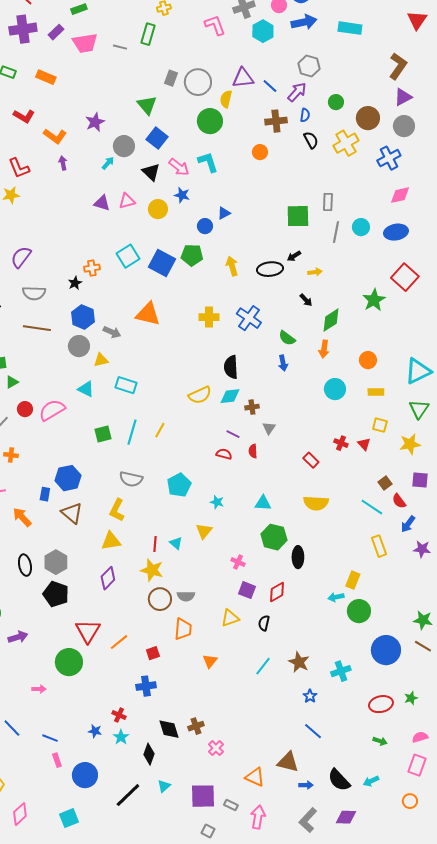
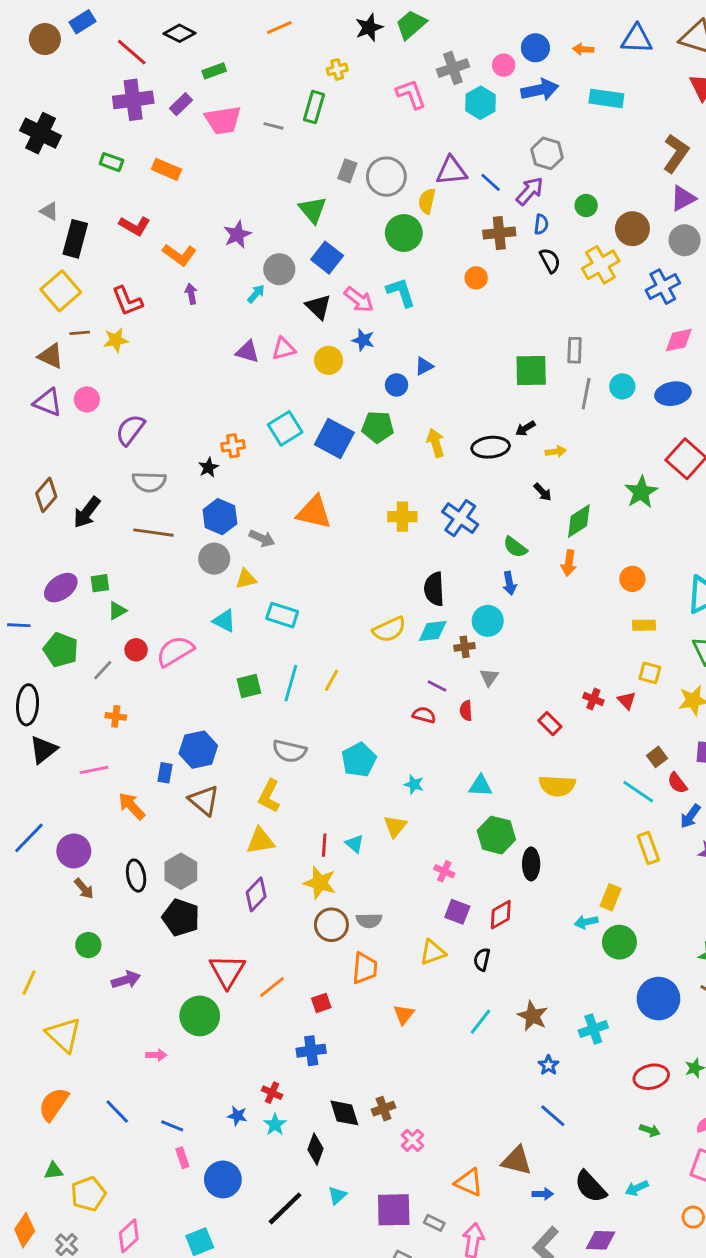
cyan circle: (335, 389) -> (488, 621), moved

